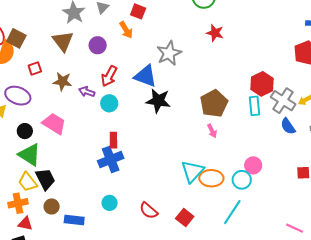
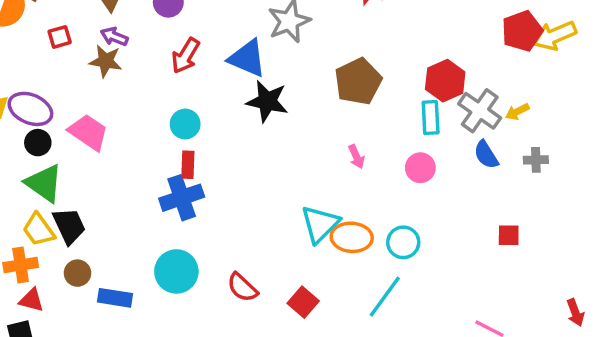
purple arrow: (87, 92) -> (114, 37), moved
purple ellipse: (18, 96) -> (30, 109), moved
cyan circle: (109, 103) -> (185, 124), moved
brown pentagon: (214, 103) -> (358, 81), moved
pink circle: (253, 165) -> (420, 168), moved
cyan circle: (110, 203) -> (176, 271), size x1.6

